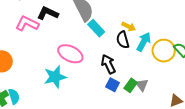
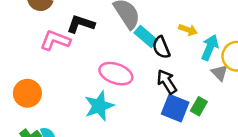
black semicircle: (123, 40) -> (161, 47), moved
blue square: (113, 85) -> (175, 108), size x1.5
gray triangle: (142, 85) -> (220, 73), moved

